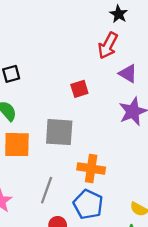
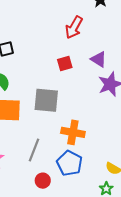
red arrow: (108, 46) -> (74, 27), moved
purple triangle: (128, 74) -> (99, 59), moved

